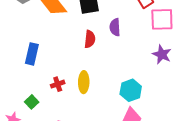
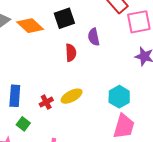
blue rectangle: (32, 54) -> (15, 96), moved
yellow ellipse: (84, 82) -> (72, 96), turned 70

